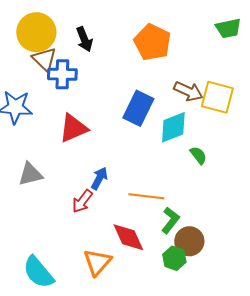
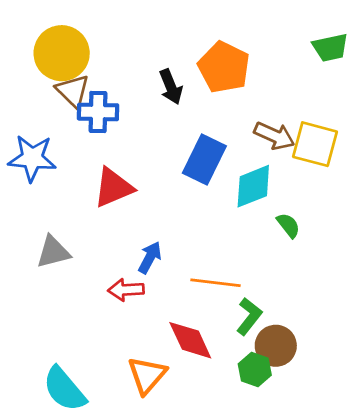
black arrow: (84, 39) -> (171, 87), moved
red arrow: (82, 201) -> (126, 290), turned 50

